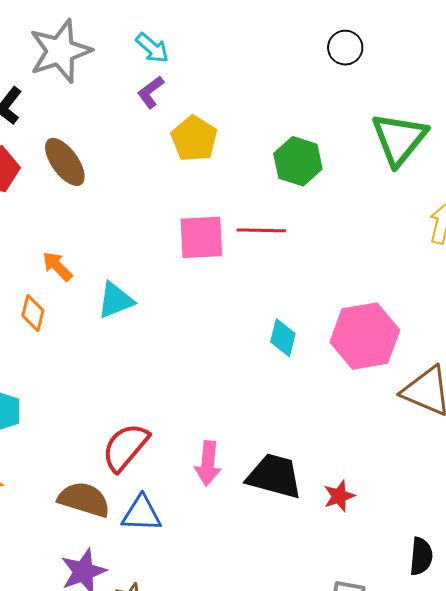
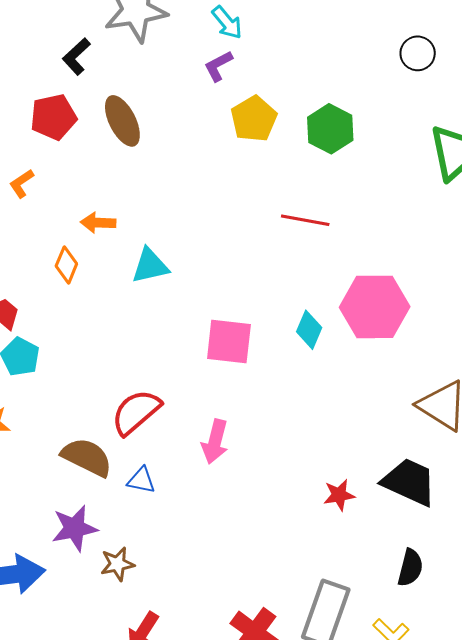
green hexagon: (298, 161) -> (330, 129), moved
pink square: (201, 237) -> (229, 341), moved
orange arrow: (57, 266) -> (98, 223), turned -52
pink hexagon: (365, 336) -> (375, 307), moved
black trapezoid: (274, 476) -> (409, 482), moved
blue triangle: (142, 514) -> (141, 480), size x0.7

